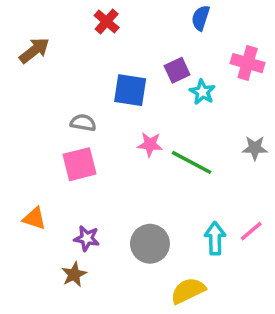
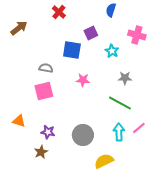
purple square: (177, 70) -> (91, 33), moved
gray star: (255, 148) -> (125, 78), moved
green line: (192, 162) -> (120, 103), moved

